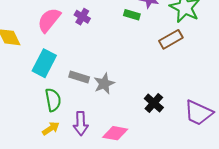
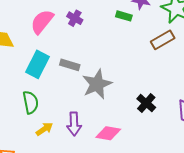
gray rectangle: (79, 77) -> (70, 65), moved
gray star: (104, 84) -> (97, 84), size x1.4
green semicircle: (53, 100) -> (31, 102), moved

